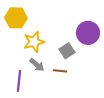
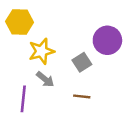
brown line: (60, 71) -> (82, 96), moved

